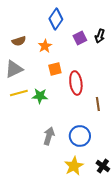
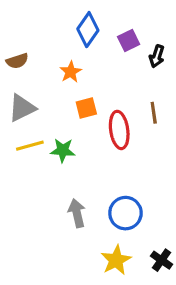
purple square: (80, 38) -> (129, 41), moved
brown semicircle: (19, 41) -> (17, 61), moved
brown line: (98, 104) -> (154, 113), moved
gray arrow: (49, 136) -> (77, 213), turned -30

